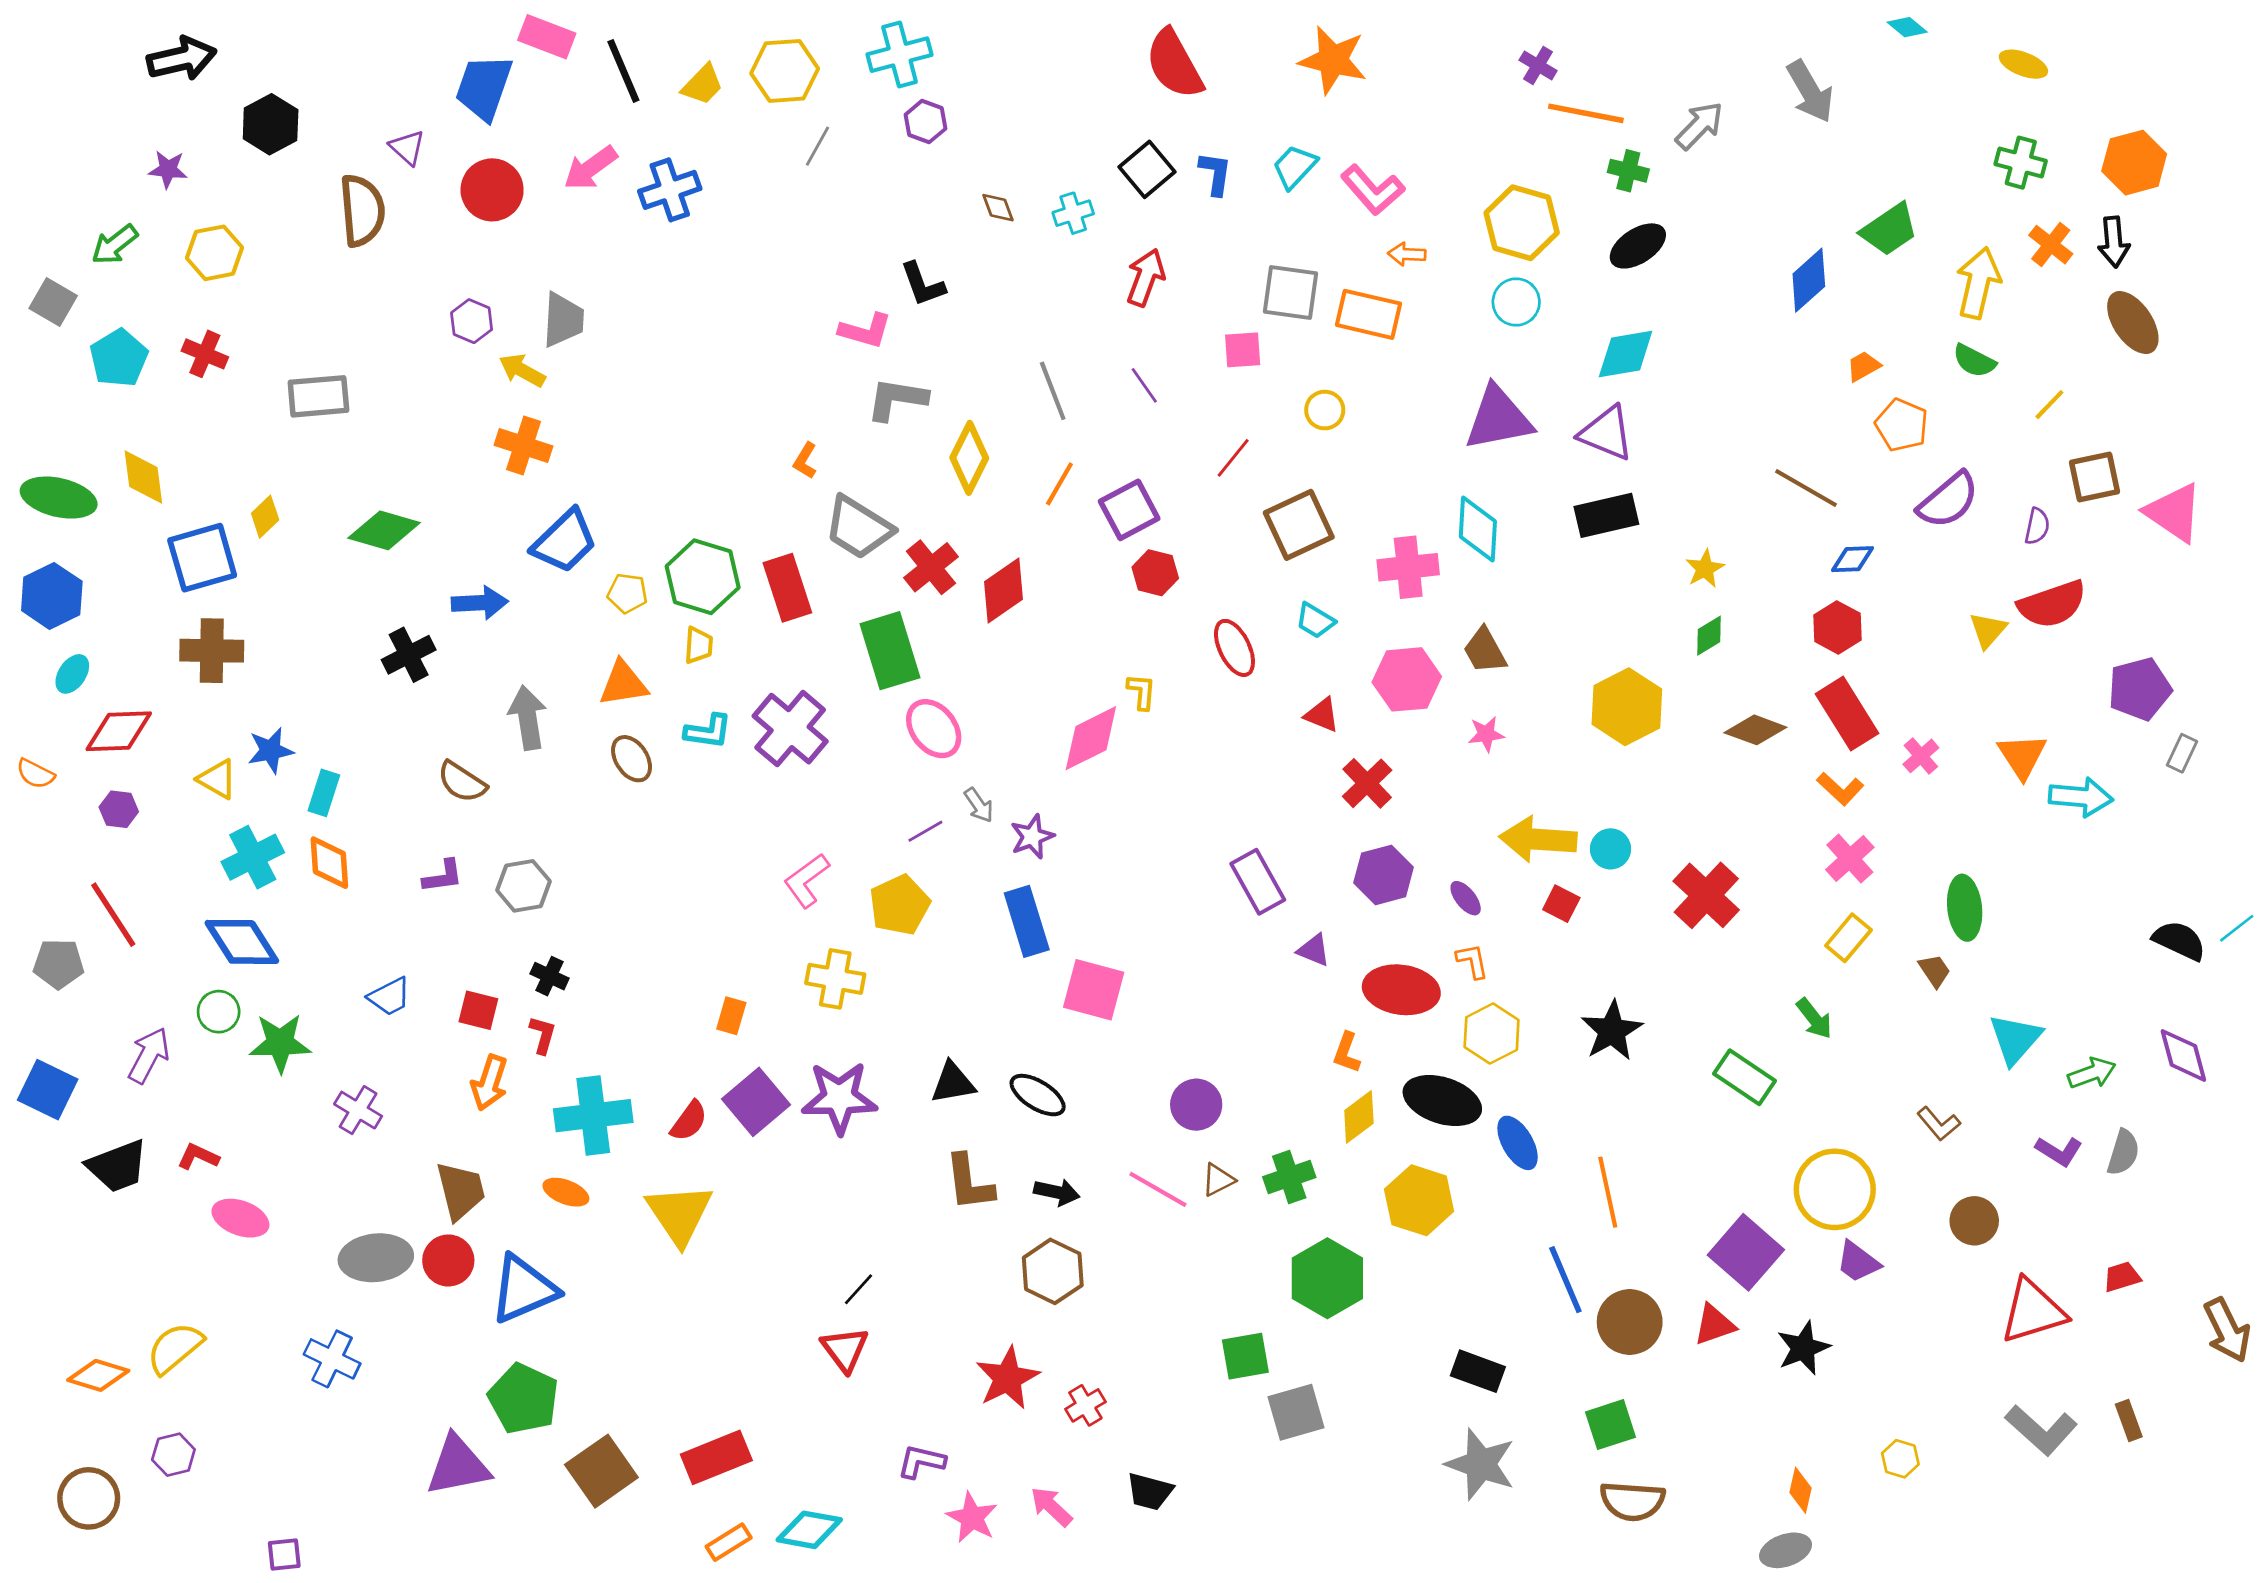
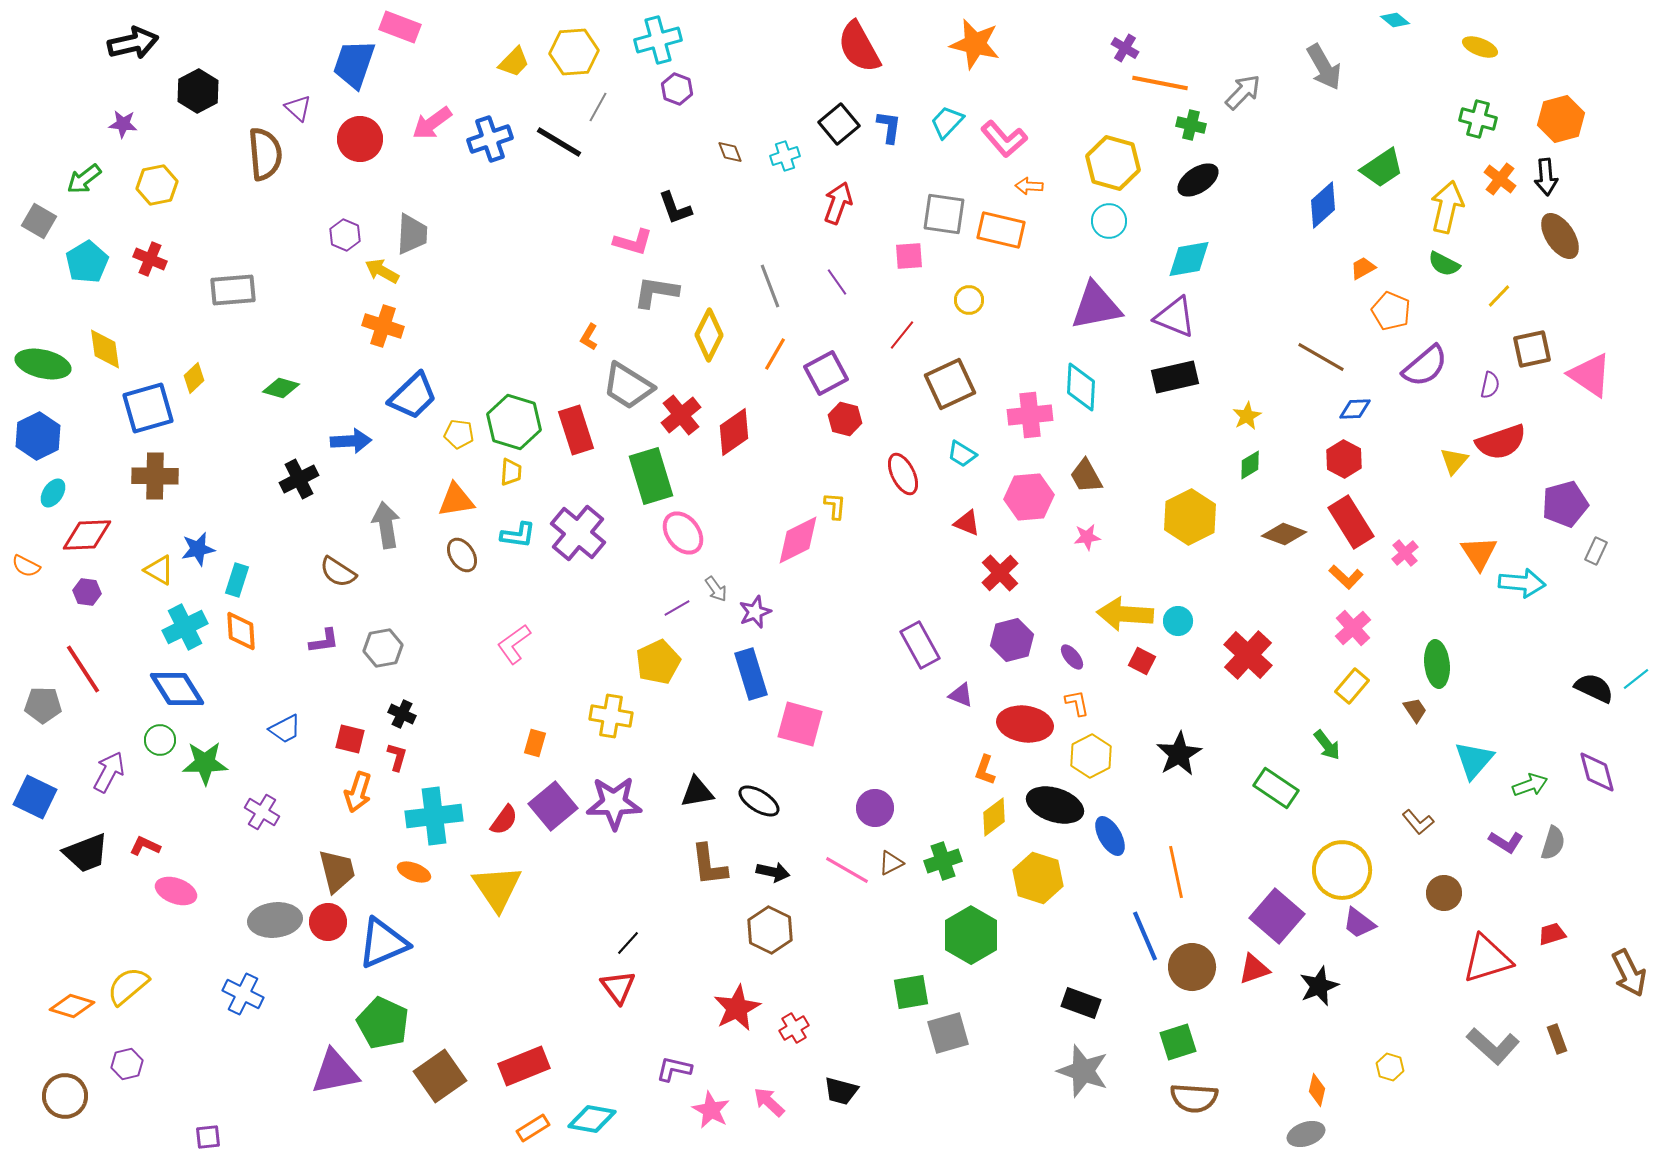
black line: (623, 71) -> (559, 142), moved, turned -36
green diamond: (384, 530) -> (281, 388), size x0.7
pink L-shape: (807, 880) -> (514, 644), moved

